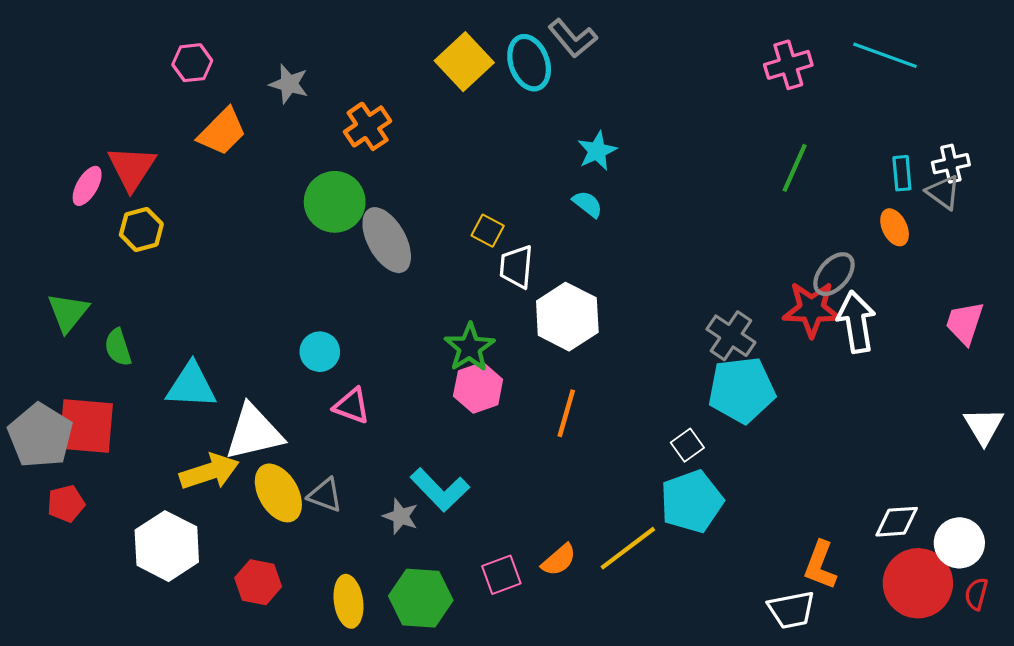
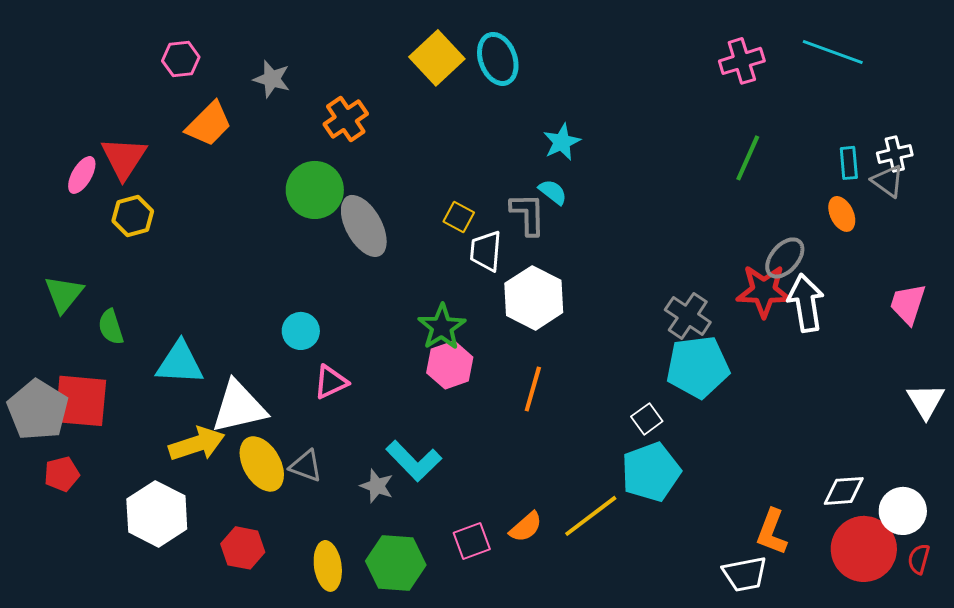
gray L-shape: (573, 38) -> (528, 214), moved, turned -141
pink triangle: (352, 406) -> (331, 382), turned -45

